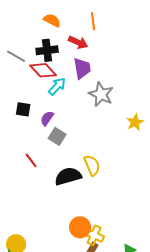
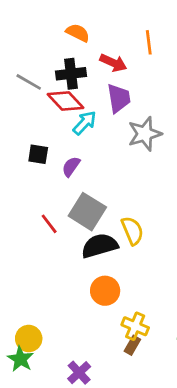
orange line: (93, 21) -> (149, 42), moved
gray star: (101, 94) -> (145, 134), turned 30
gray square: (57, 136) -> (87, 212), moved, size x1.5
orange circle: (80, 227) -> (105, 291), moved

